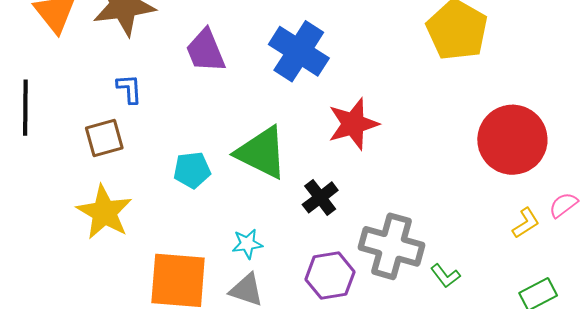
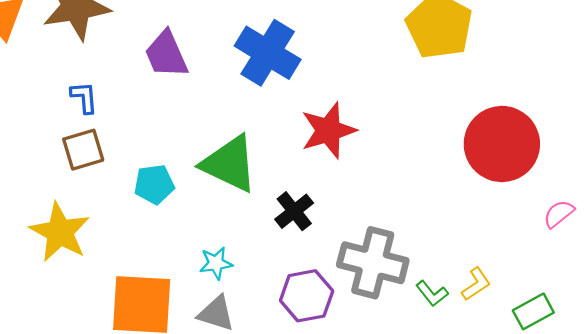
brown square: (104, 138) -> (83, 150), moved
yellow L-shape: (526, 223) -> (476, 284), moved

